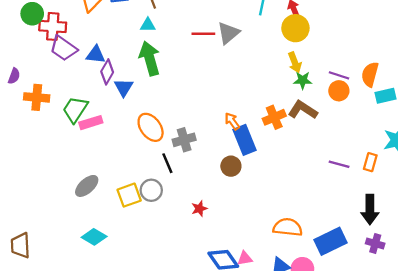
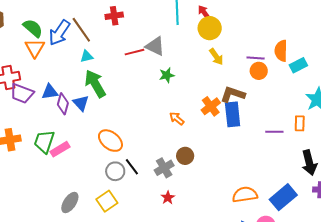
gray triangle: (228, 33) -> (155, 46), turned -40
green star: (303, 80) -> (167, 75), moved
blue triangle: (124, 88) -> (81, 103), moved
gray cross: (184, 140) -> (164, 168), moved
blue rectangle: (245, 140) -> (233, 114), moved, turned 30
gray circle: (151, 190) -> (115, 171), moved

